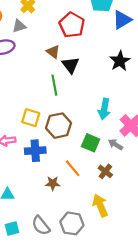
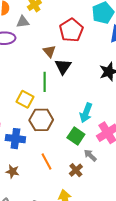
yellow square: (31, 118) -> (25, 99), moved
green square: (91, 143) -> (76, 136), moved
gray arrow: (116, 144) -> (90, 155), moved
brown star: (53, 183) -> (12, 171), moved

